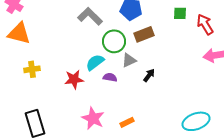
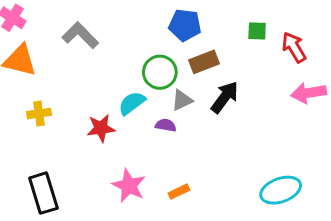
gray L-shape: (90, 16) -> (80, 35), moved
black arrow: (149, 75) -> (225, 97), moved, size x1.6
purple semicircle: (110, 77) -> (166, 125), moved

